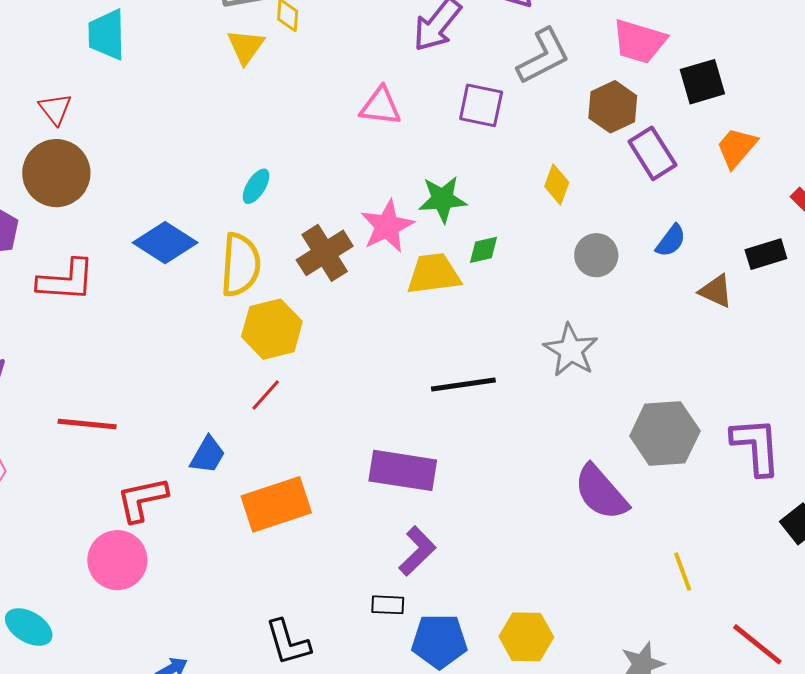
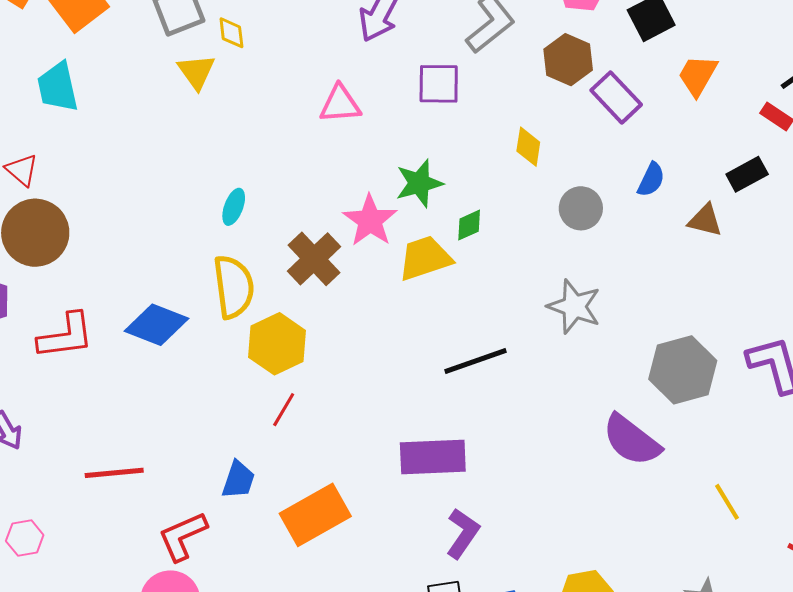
blue diamond: (165, 243) -> (157, 325), moved

